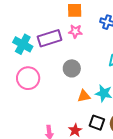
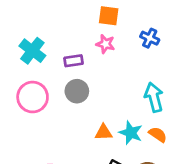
purple rectangle: (50, 38) -> (74, 61), moved, size x0.6
gray circle: (72, 68) -> (77, 91), moved

